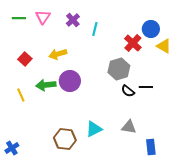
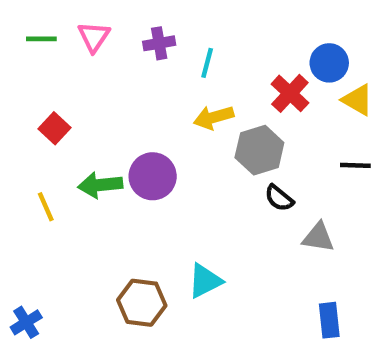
purple cross: (73, 20) -> (159, 43), turned 32
yellow arrow: (58, 54) -> (214, 117), moved
black line: (146, 87) -> (355, 165), moved
gray triangle: (129, 127) -> (318, 237), moved

